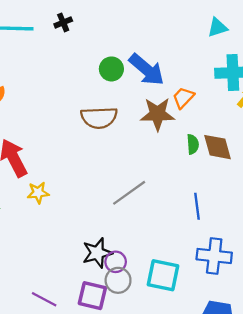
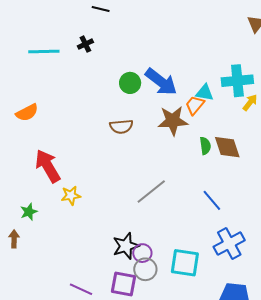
cyan triangle: (217, 28) -> (205, 93), moved, turned 30
brown semicircle: (99, 118) -> (121, 126), size x0.7
blue line: (197, 206) -> (212, 200), turned -30
blue cross: (214, 256) -> (229, 243), turned -32

